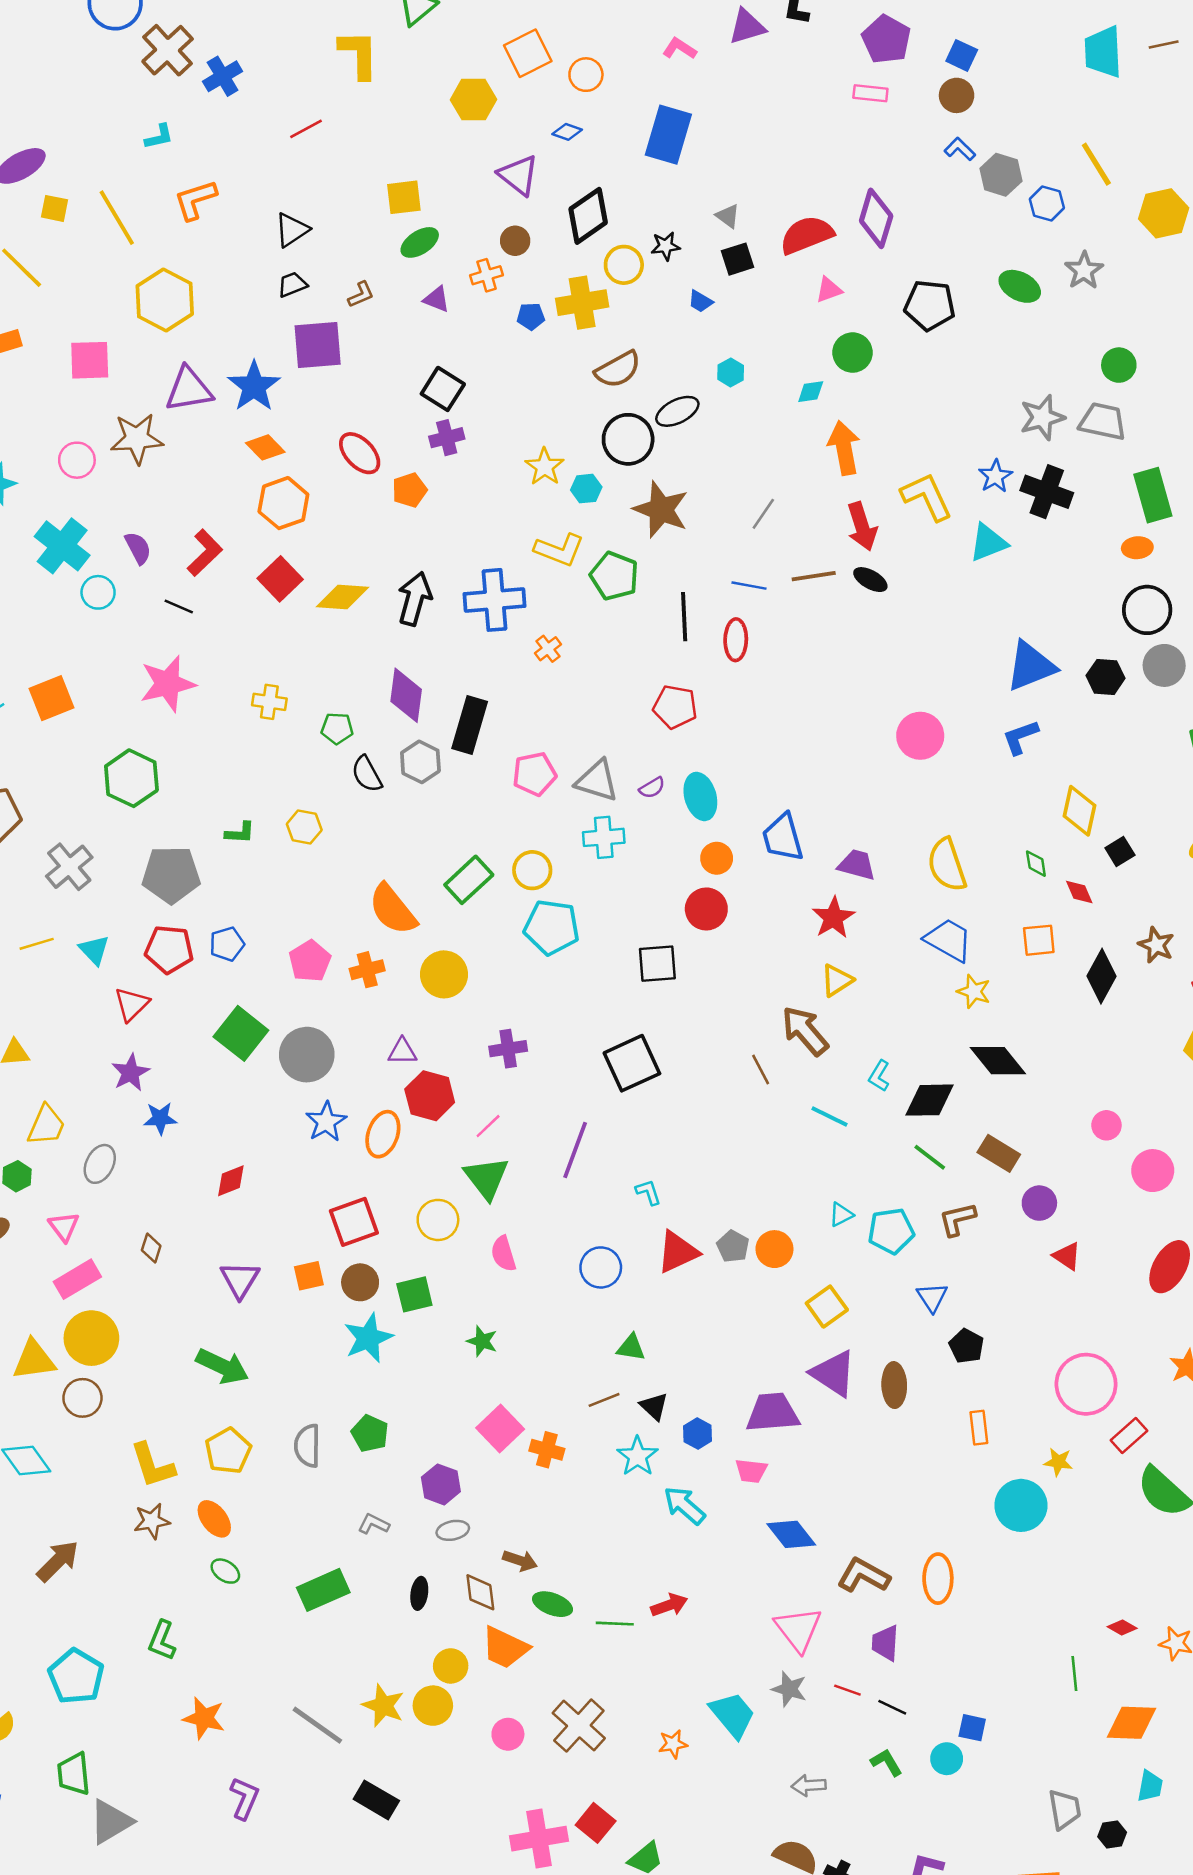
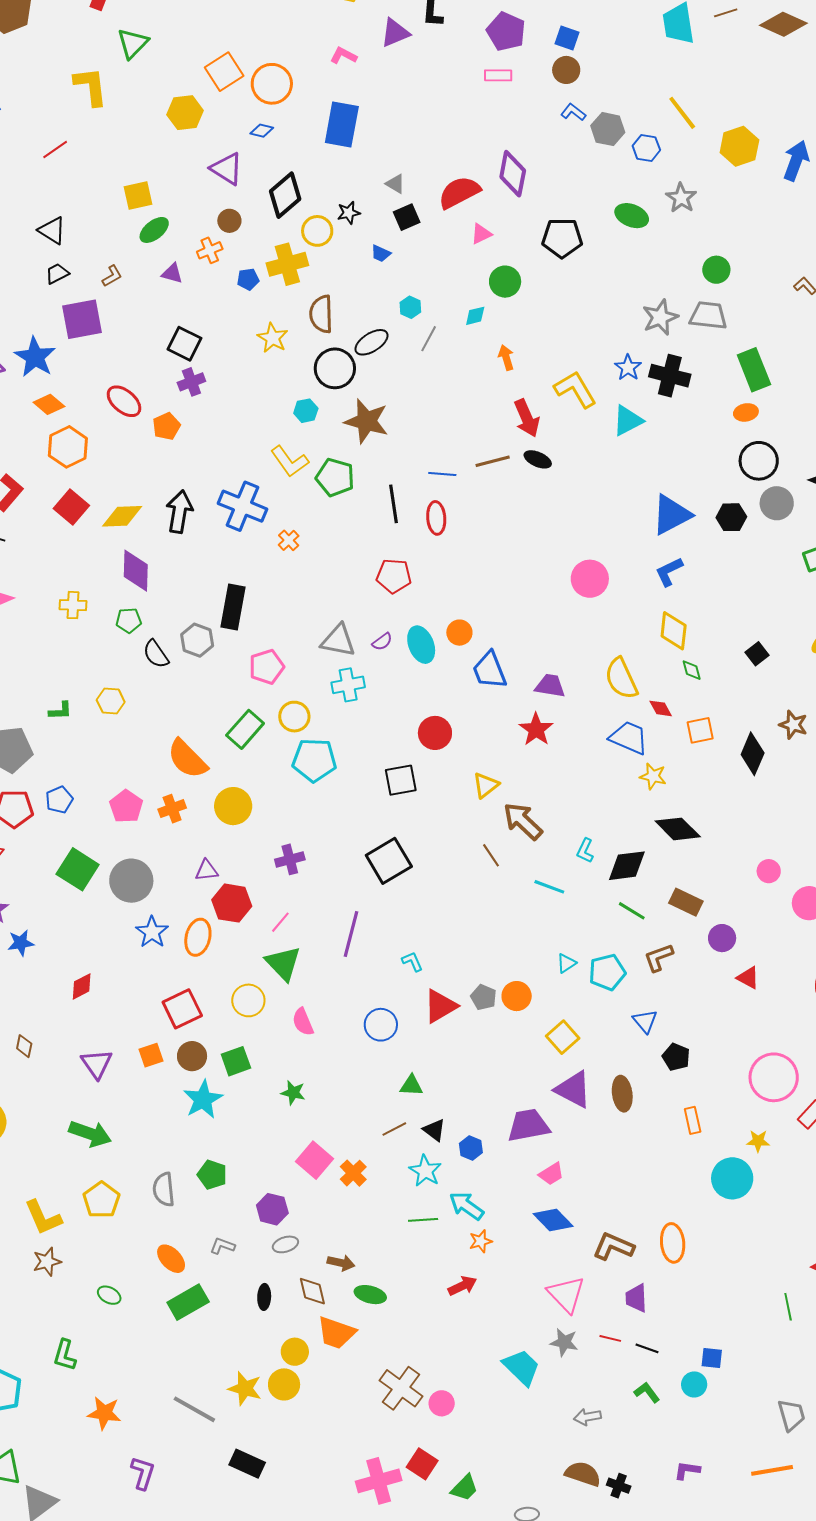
orange circle: (586, 75) -> (272, 84), size x1.5
black triangle: (292, 230) -> (52, 230), turned -48
brown semicircle: (618, 369) -> (321, 314), turned 123
orange arrow: (844, 448) -> (506, 358), size x0.6
yellow star: (545, 467) -> (273, 338), moved
gray line: (763, 514) -> (429, 339), moved
yellow L-shape: (559, 550) -> (290, 461), turned 39
blue cross: (494, 600) -> (242, 506), turned 33
purple diamond: (406, 695) -> (136, 571), moved
pink pentagon: (534, 774) -> (267, 667), moved
yellow diamond: (1079, 811) -> (674, 631), moved
orange circle: (717, 858) -> (459, 633), moved
red diamond: (1079, 892) -> (661, 708), moved
yellow triangle: (837, 980) -> (486, 785), moved
orange cross: (547, 1450) -> (353, 1173), turned 36
pink trapezoid: (751, 1471) -> (551, 1174), moved, turned -32
orange ellipse: (214, 1519) -> (171, 1259), moved
green line: (615, 1624) -> (423, 1220), moved
pink circle: (508, 1734) -> (442, 1403), moved
orange star: (673, 1744) -> (481, 1241), moved

